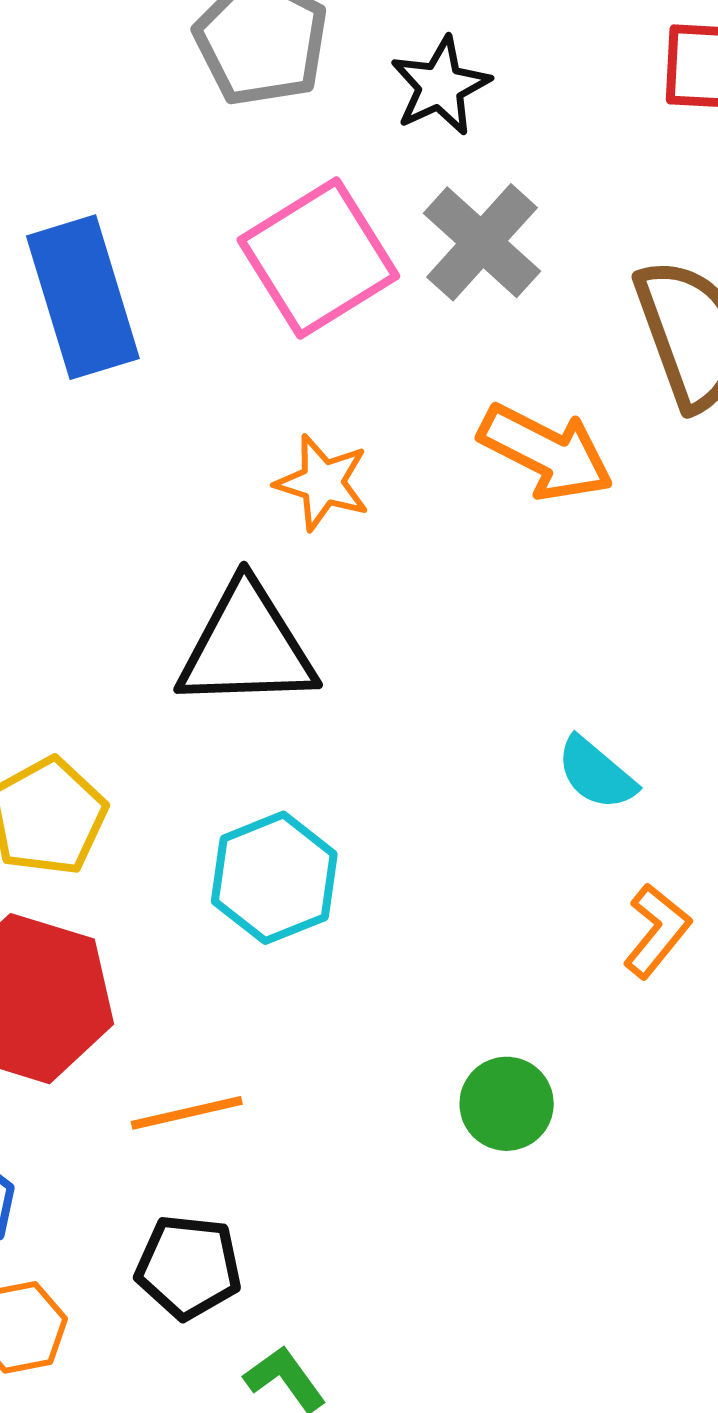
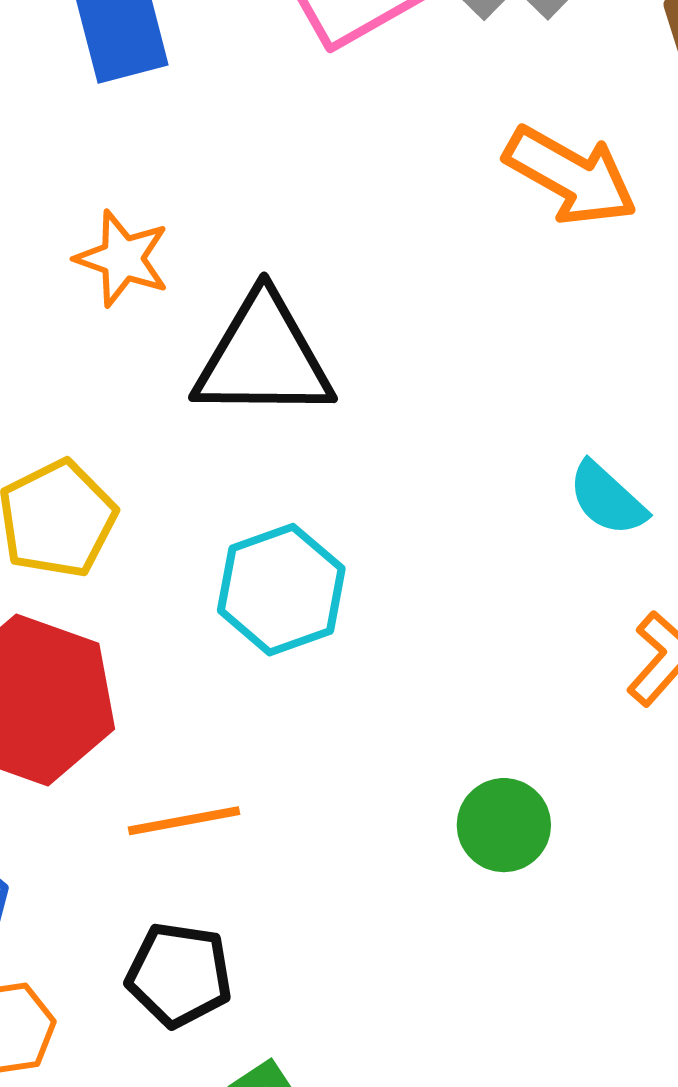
orange star: (323, 483) -> (122, 258), moved

